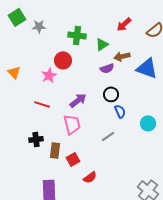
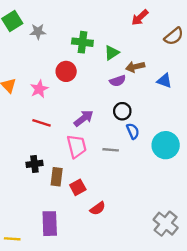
red arrow: (124, 24) -> (140, 18), moved
blue triangle: (147, 68) -> (164, 81), size x0.6
pink star: (49, 75) -> (39, 89), moved
cyan circle: (148, 123) -> (166, 145), size x1.5
gray line: (108, 136) -> (111, 150), moved, turned 40

